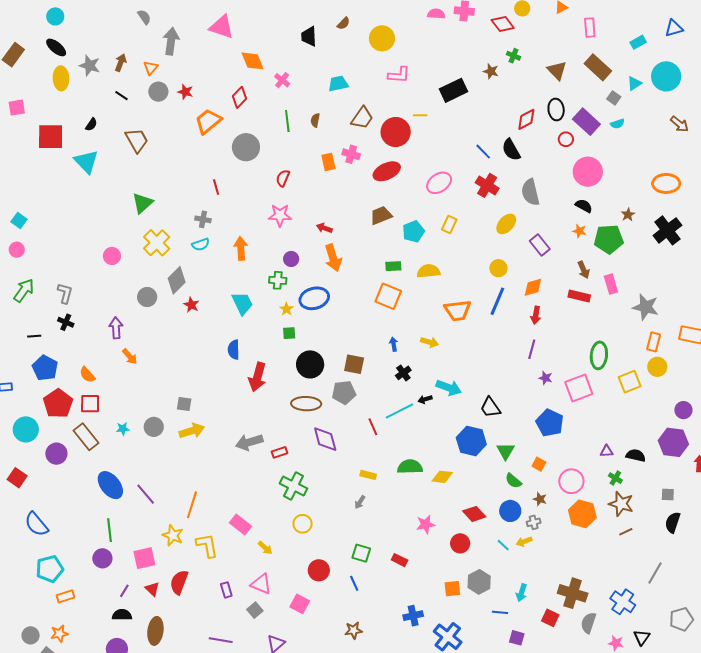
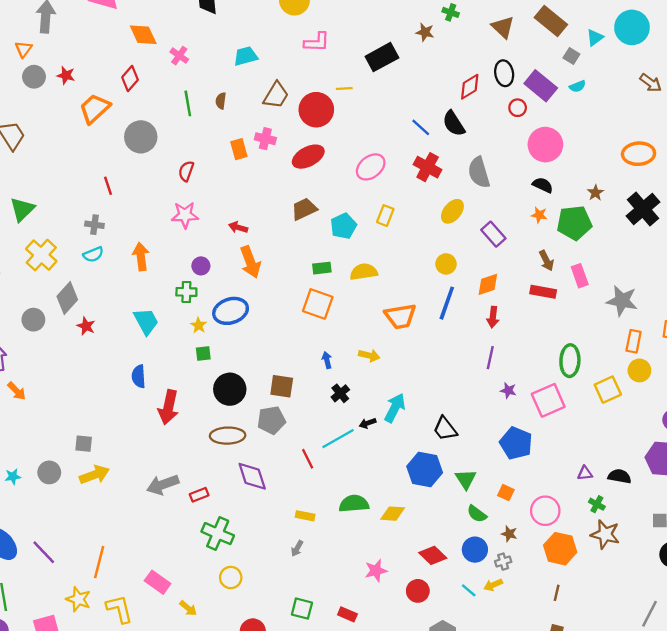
cyan arrow: (449, 388) -> (395, 408), turned -80
brown line: (626, 532) -> (557, 593), moved, turned -48

